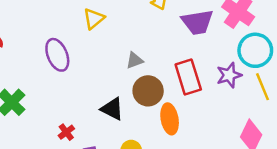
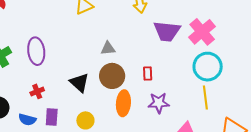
purple ellipse: (57, 55) -> (36, 51), moved
purple star: (229, 75) -> (159, 103), moved
red rectangle: (188, 77) -> (148, 74), size x0.5

